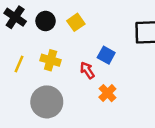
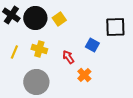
black circle: (46, 21) -> (35, 18), size x1.5
blue square: (106, 55) -> (92, 45), moved

